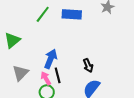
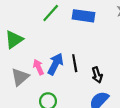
black line: (58, 75) -> (75, 63), moved
pink arrow: (46, 78) -> (38, 67), moved

